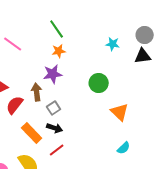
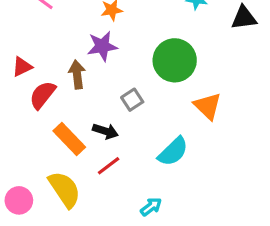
green circle: (99, 83) -> (175, 60), size x1.4
gray square: (54, 108) -> (132, 100), moved
cyan semicircle: (124, 148) -> (173, 152), moved, size x1.5

